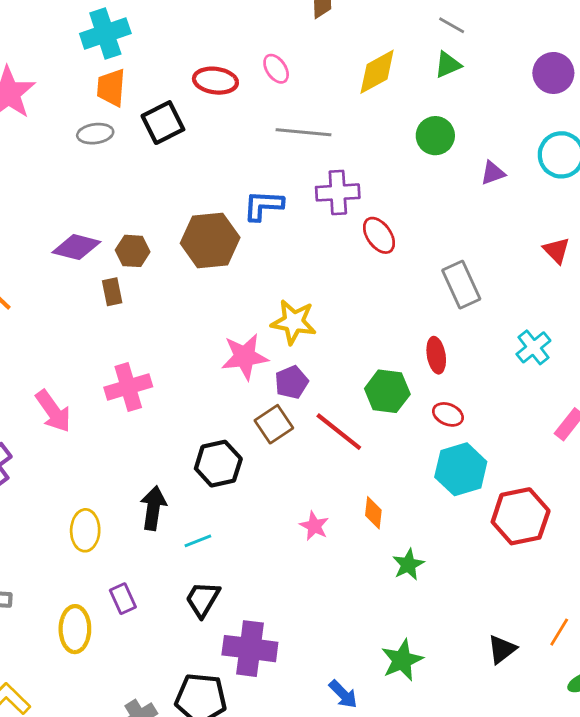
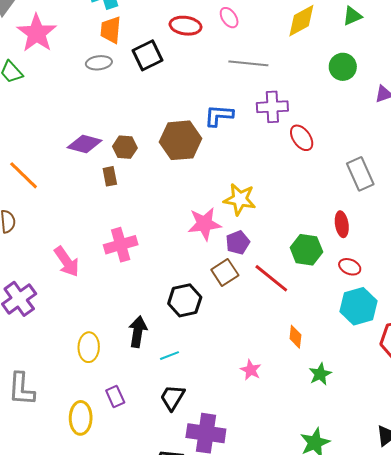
pink star: (314, 526) -> (251, 370), moved

